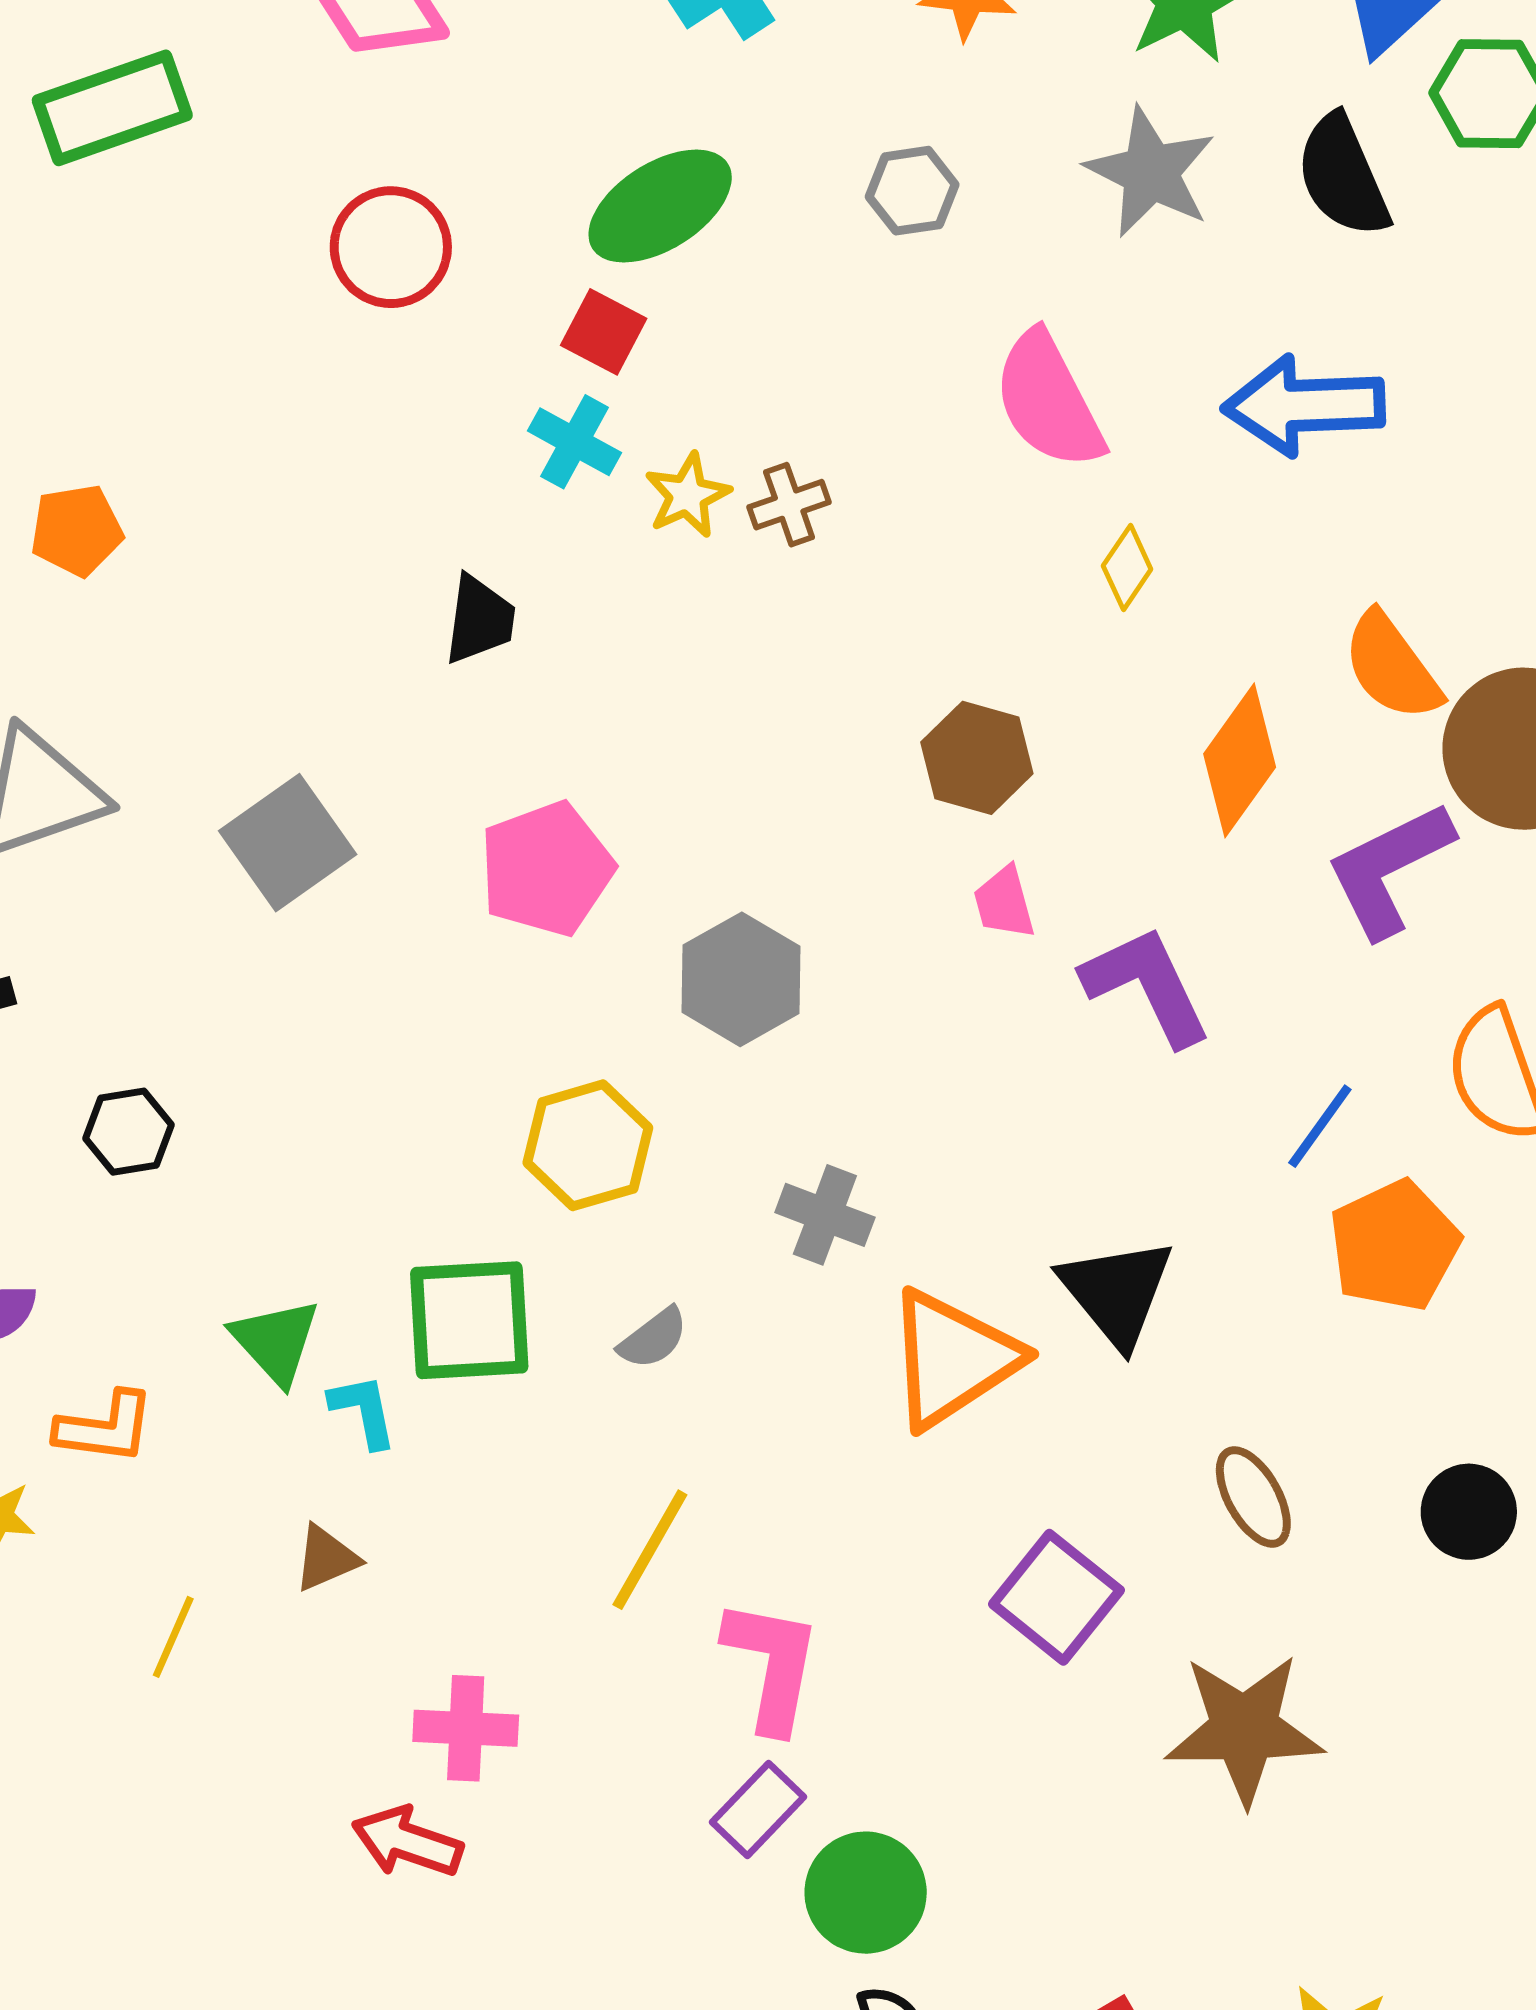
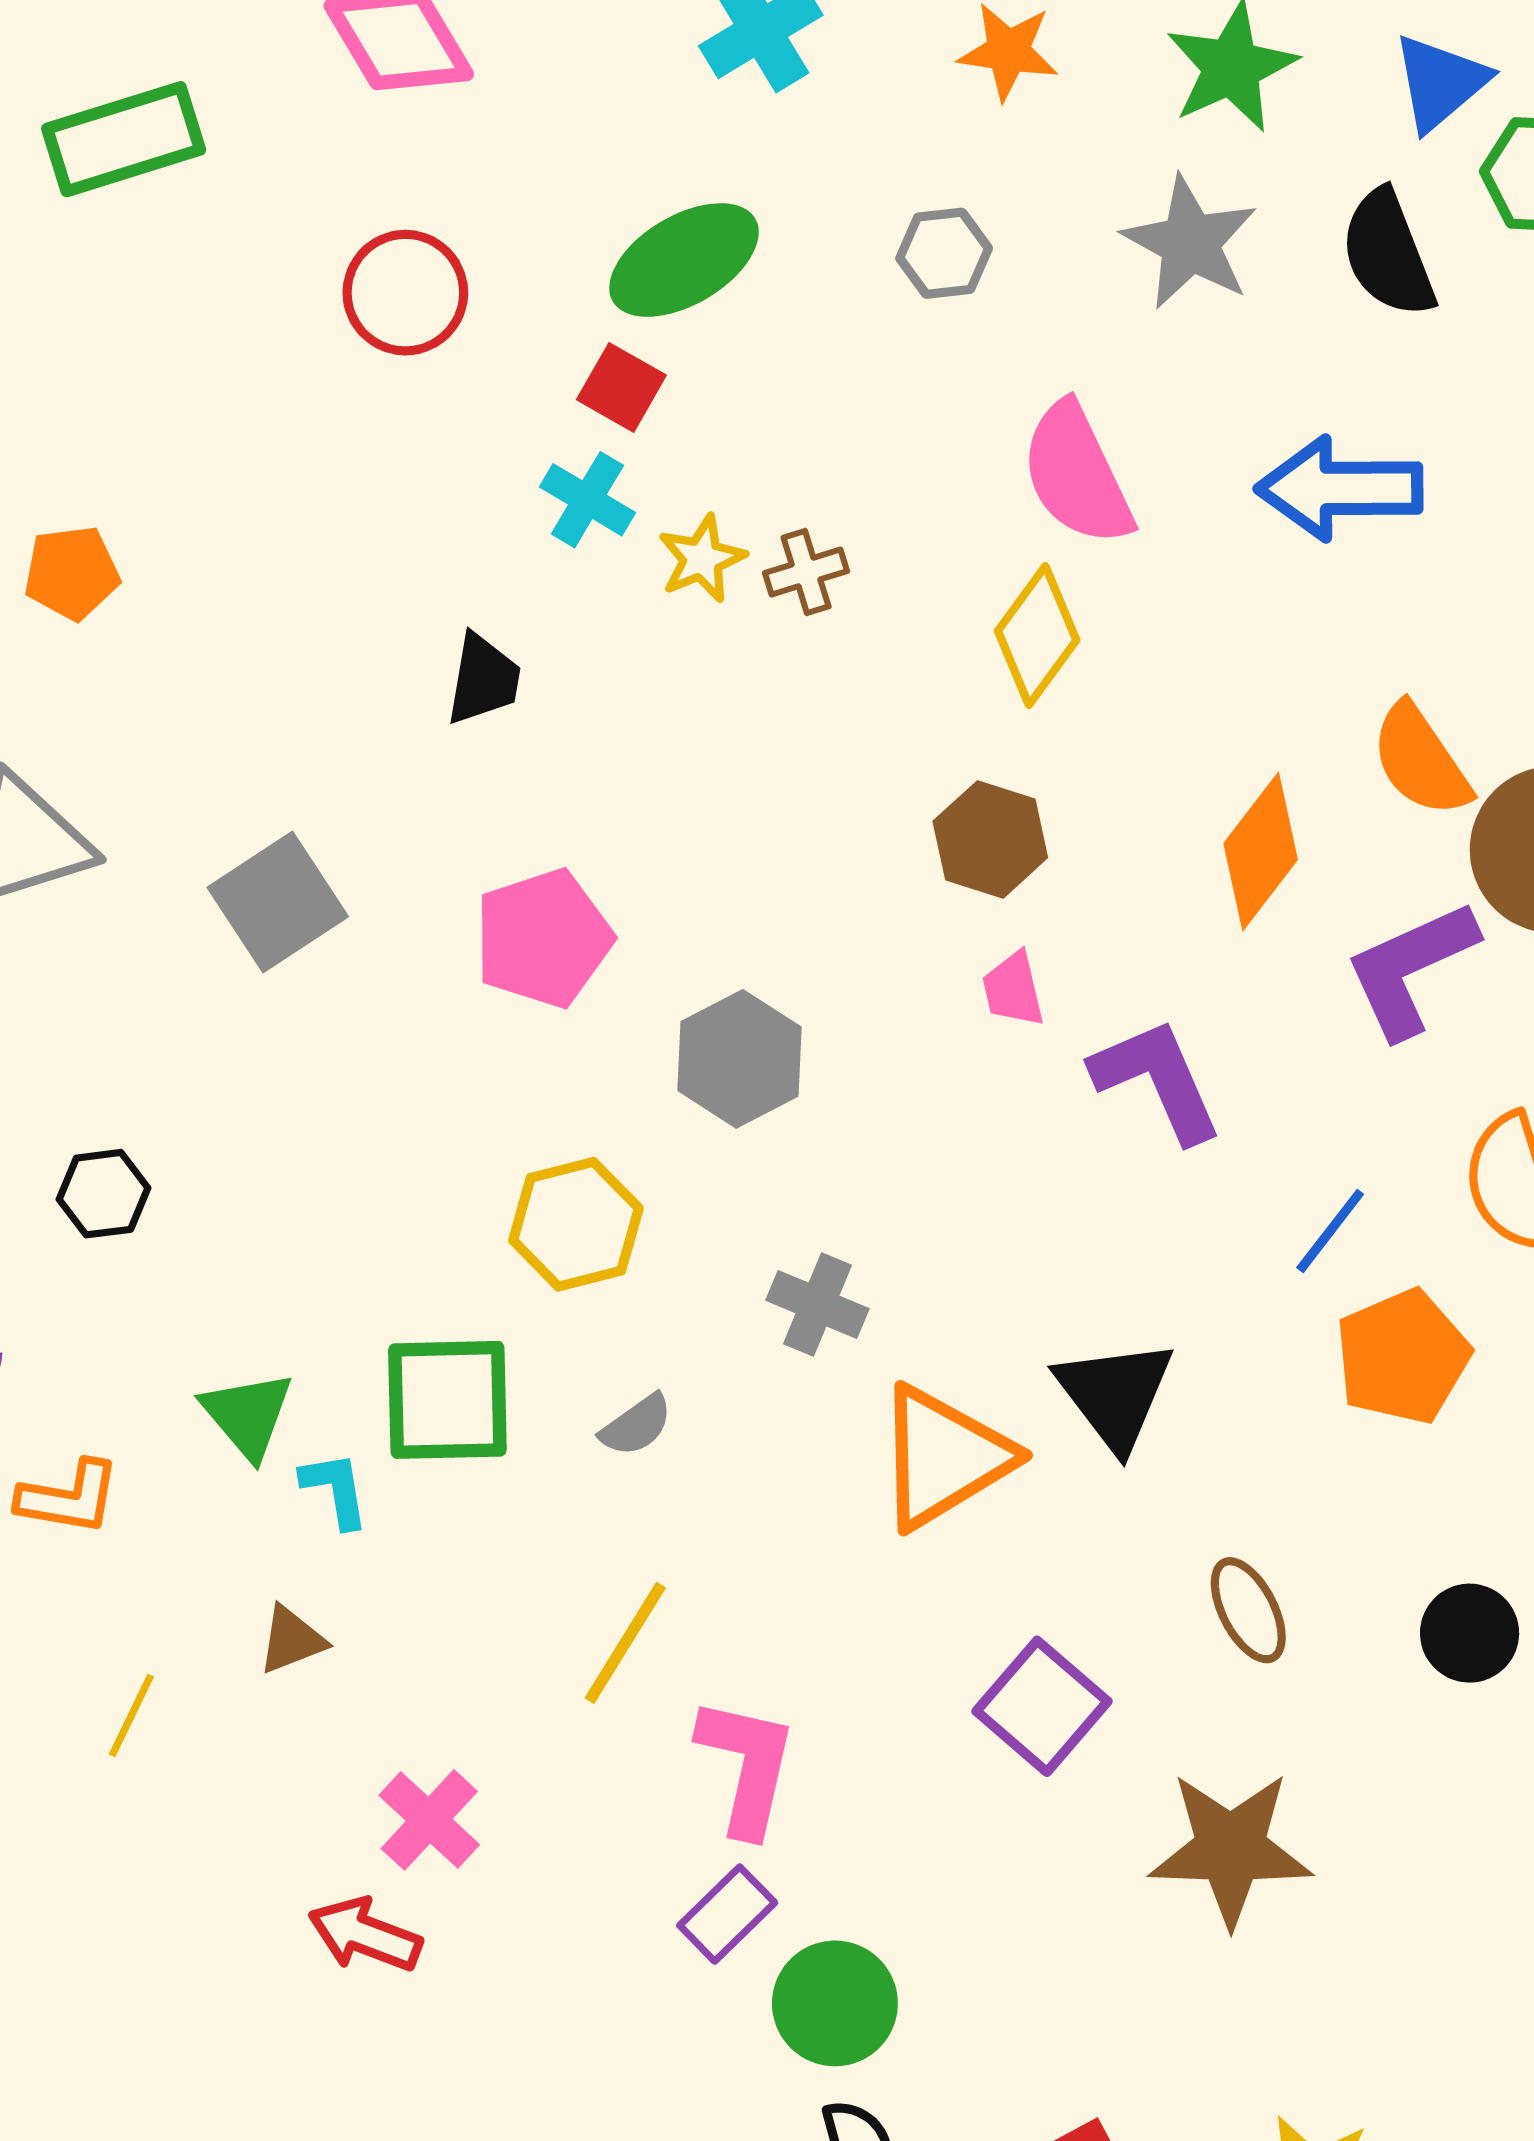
yellow diamond: (1127, 568) -> (1037, 635), moved, size x1.6
pink cross: (466, 1728) -> (429, 1820), turned 38

